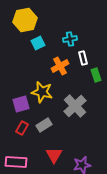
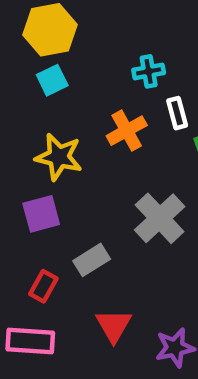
cyan square: (38, 43) -> (52, 80), moved
yellow star: (42, 92) -> (59, 157), moved
red rectangle: (22, 128) -> (43, 286), moved

